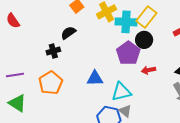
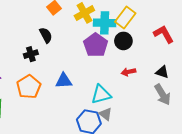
black semicircle: (68, 33) -> (46, 35), turned 98
purple pentagon: (128, 53) -> (96, 45), moved
blue triangle: (95, 78) -> (64, 81), moved

